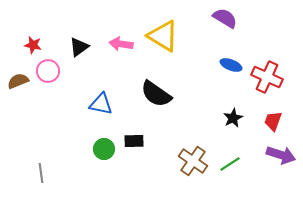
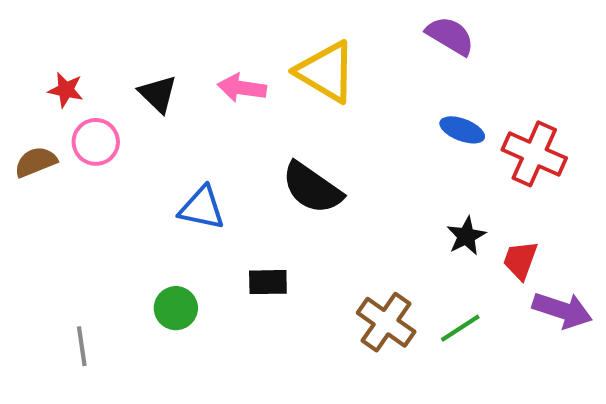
black triangle: (79, 47) -> (158, 94), turned -40
red trapezoid: (273, 121) -> (520, 260), moved
green circle: (104, 149) -> (176, 308), moved

